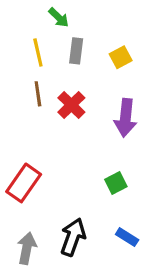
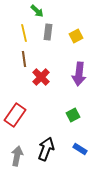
red cross: (71, 105) -> (41, 77), moved

